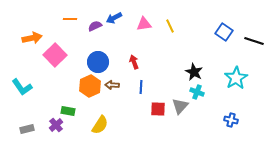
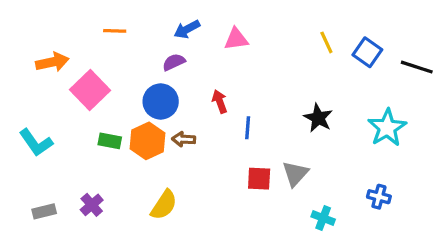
purple semicircle: (95, 26) -> (174, 62), moved
yellow line: (170, 26) -> (326, 42), moved
blue line: (141, 87) -> (248, 128), moved
cyan cross: (197, 92) -> (323, 218), moved
green rectangle: (68, 111) -> (110, 141), moved

